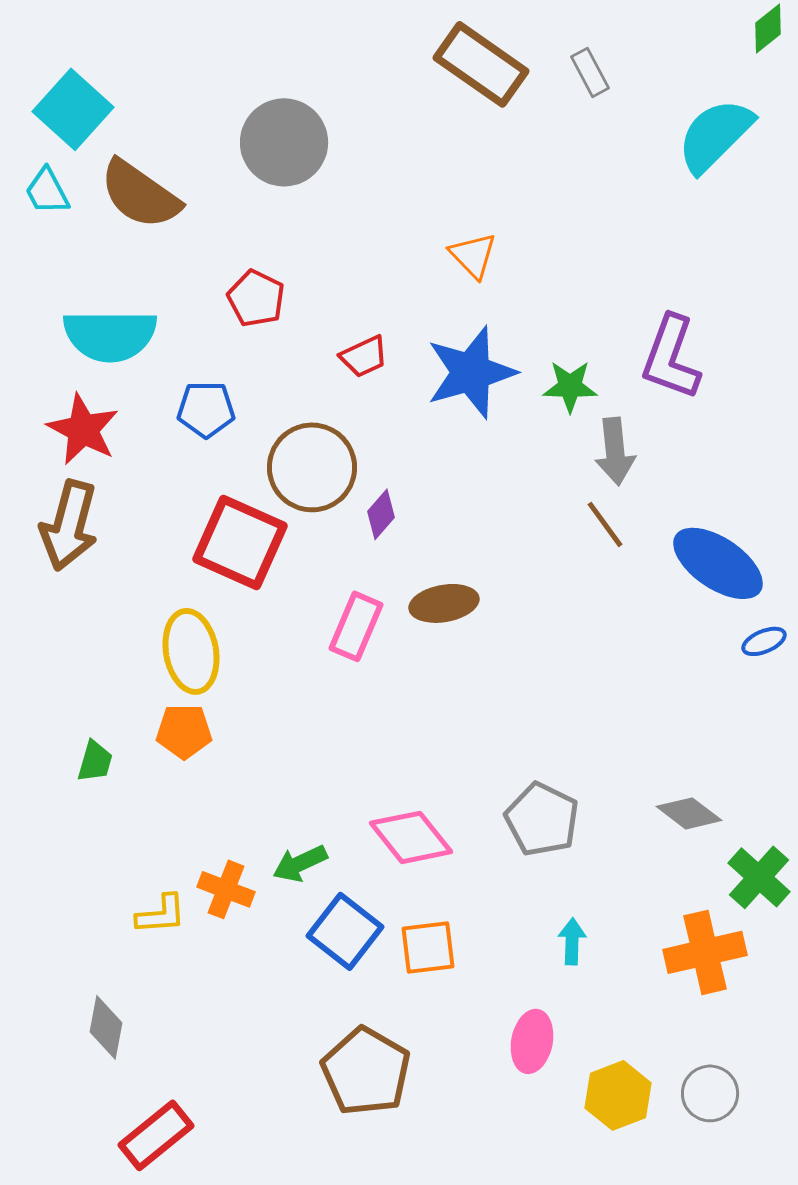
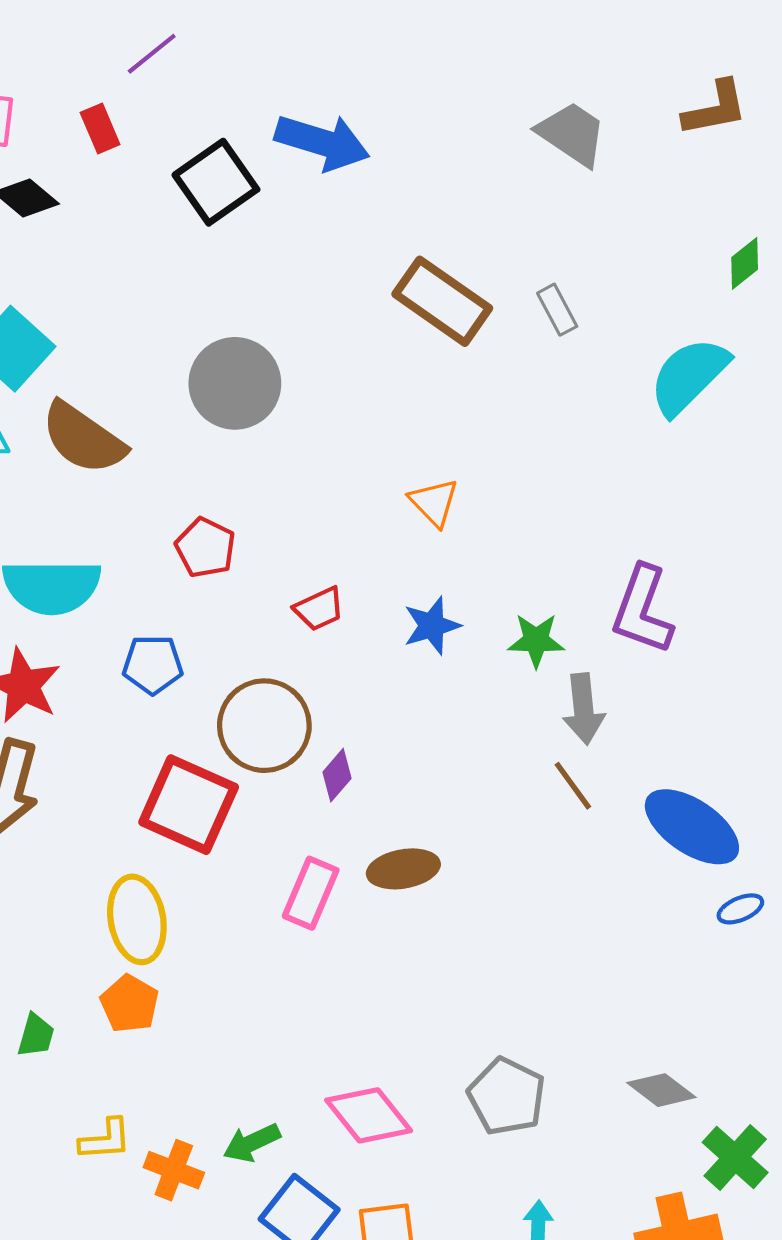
blue star: (471, 372) -> (432, 626), size x0.6
orange pentagon: (184, 731) -> (130, 1004), turned 30
yellow L-shape: (161, 914) -> (105, 1140), moved

